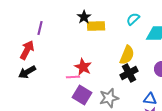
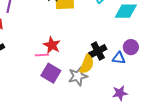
yellow semicircle: (127, 55) -> (87, 64), moved
blue triangle: (150, 99) -> (119, 58), moved

